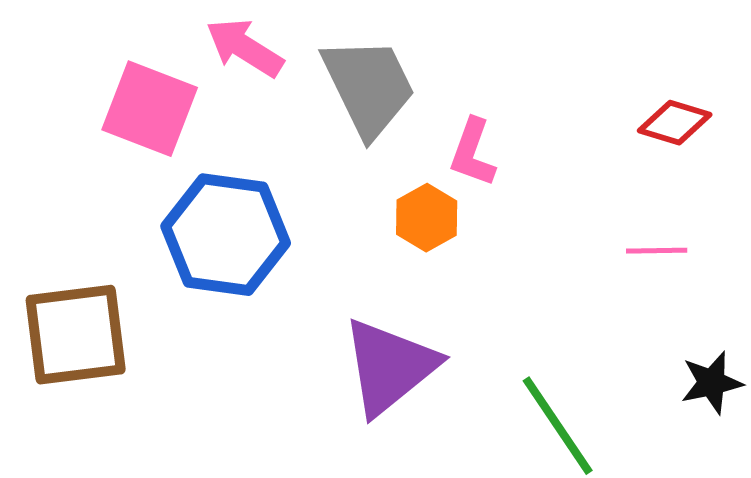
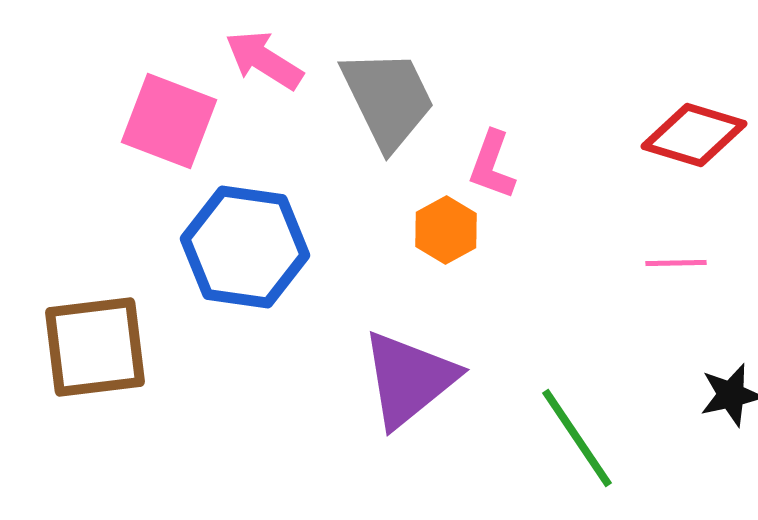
red diamond: (675, 123) -> (694, 135), size x1.4

